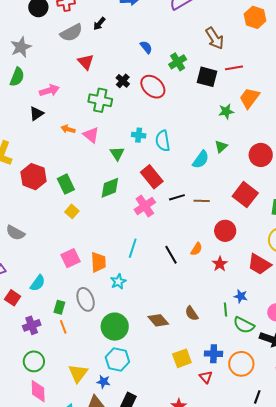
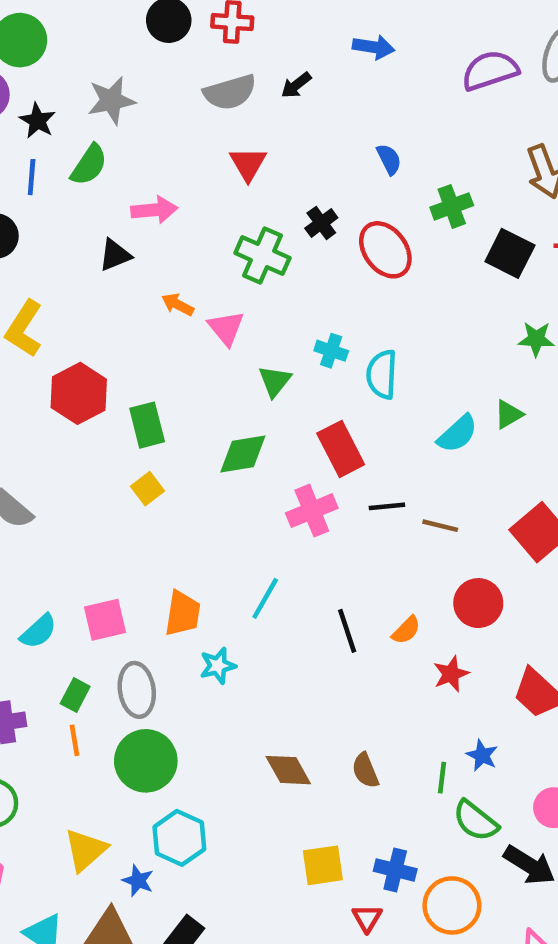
pink square: (70, 258) -> (105, 620), moved
green circle: (115, 327) -> (146, 761), moved

